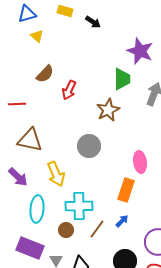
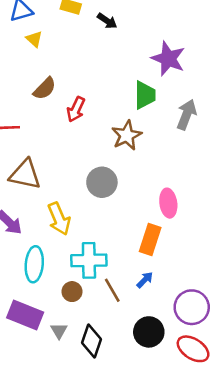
brown line: (97, 229) -> (112, 290), turned -66

